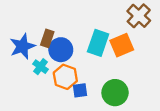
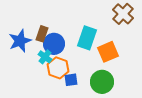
orange square: (122, 45) -> (108, 52), moved
cyan cross: (40, 67) -> (45, 57), moved

